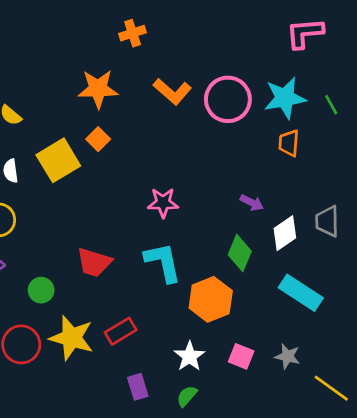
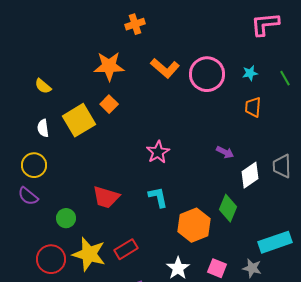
cyan star: (285, 98) -> (250, 73), size x0.5
pink star: (163, 203) -> (158, 152), turned -30
green diamond: (240, 253) -> (228, 208), moved
cyan L-shape: (163, 262) -> (158, 197), size x0.7
cyan rectangle: (301, 293) -> (275, 242), moved, turned -52

